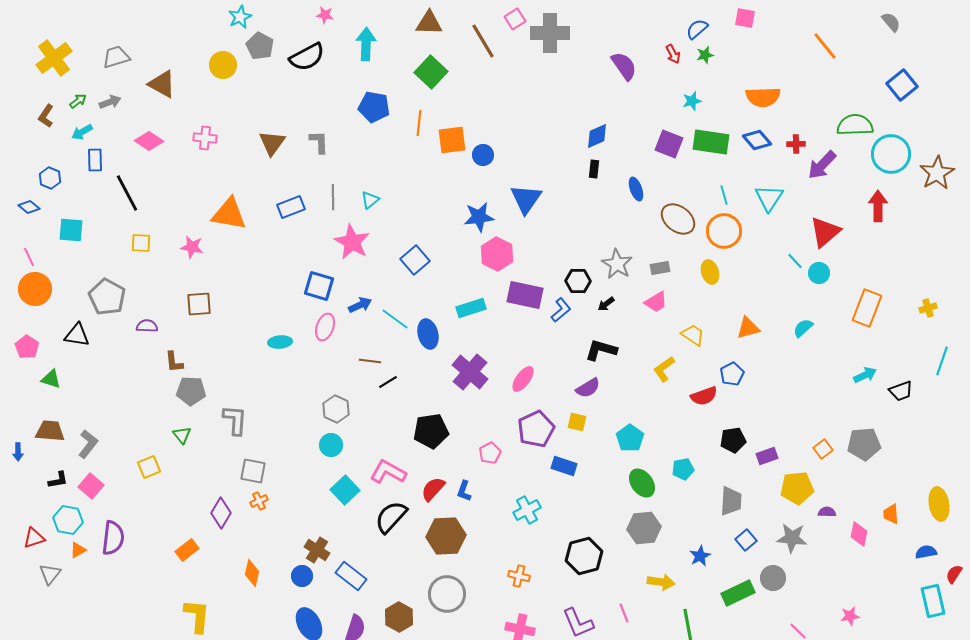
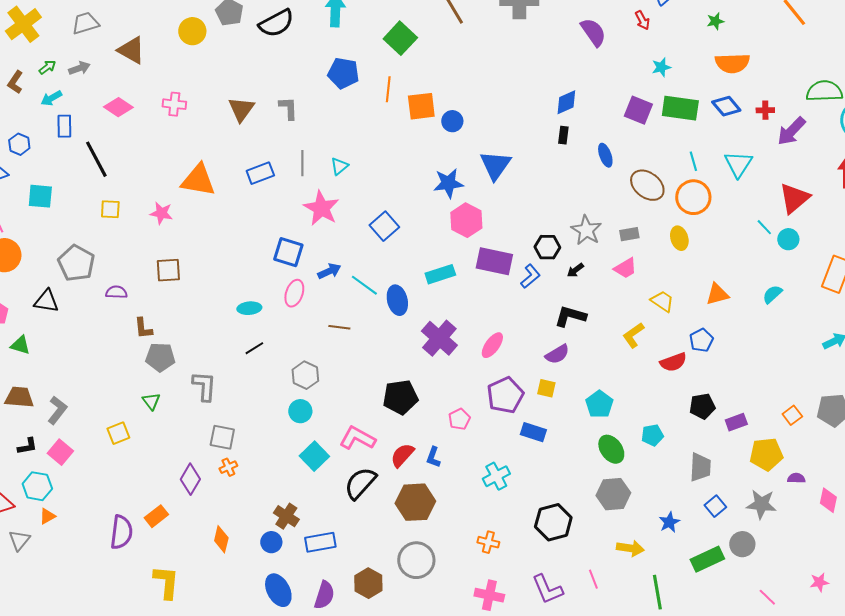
green star: (705, 55) -> (715, 21), moved
black line: (388, 382) -> (254, 348), moved
purple semicircle: (113, 538) -> (121, 532), moved
blue rectangle: (351, 576) -> (320, 542), turned -48

